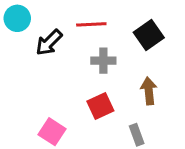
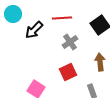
gray cross: (103, 61) -> (70, 42), turned -35

